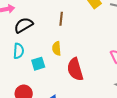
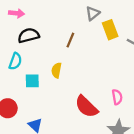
red semicircle: (75, 69) -> (86, 107), moved, turned -45

